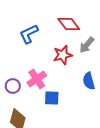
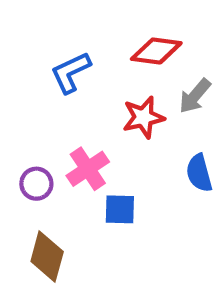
red diamond: (69, 24) -> (156, 51), turned -45

